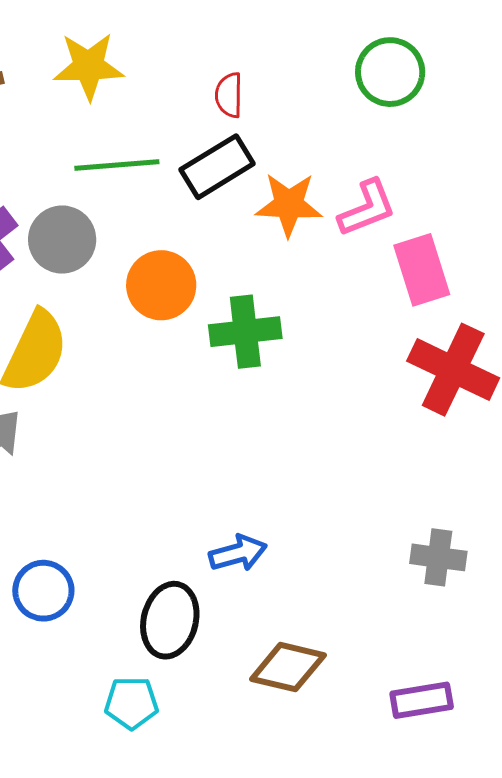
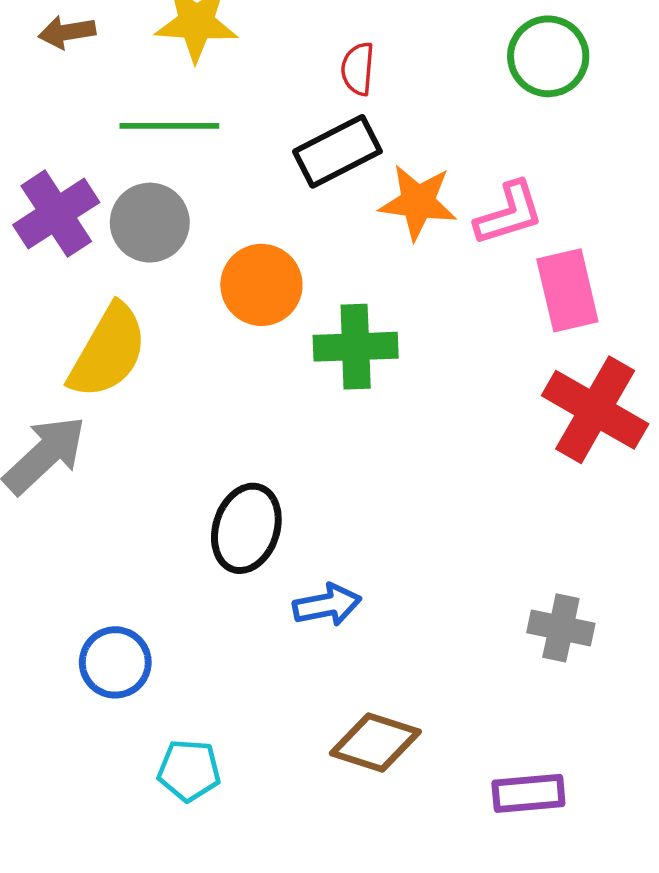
green line: (117, 165) -> (169, 126), moved
blue circle: (43, 591) -> (115, 662), moved
black ellipse: (170, 620) -> (246, 528), moved

